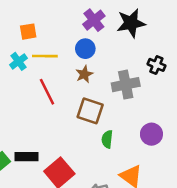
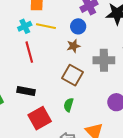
red line: (47, 92) -> (29, 52), moved
green semicircle: (107, 139) -> (69, 105), moved
black rectangle: (26, 157) -> (26, 91), moved

